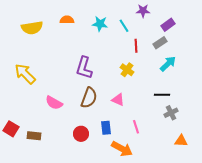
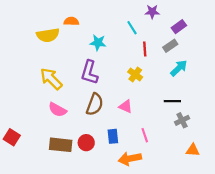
cyan star: (100, 24) -> (98, 43), moved
yellow semicircle: (32, 28) -> (48, 35), moved
yellow arrow: (25, 74) -> (51, 79), moved
brown rectangle: (34, 136) -> (61, 145), moved, size x1.5
orange arrow: (122, 149) -> (130, 159), turned 140

